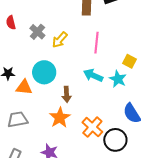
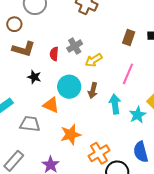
red semicircle: (11, 22) -> (54, 54), moved
cyan arrow: (93, 75) -> (115, 104), turned 42
orange triangle: (24, 87) -> (51, 105), moved
brown arrow: (67, 94) -> (93, 90), moved

